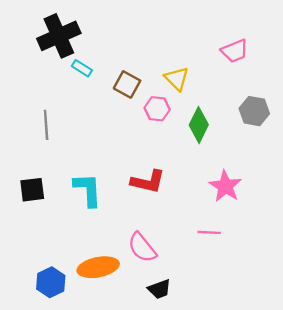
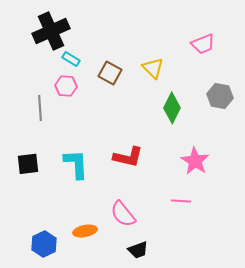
pink hexagon: (157, 109) -> (66, 86), moved
orange ellipse: (98, 267) -> (85, 231), size x0.7

